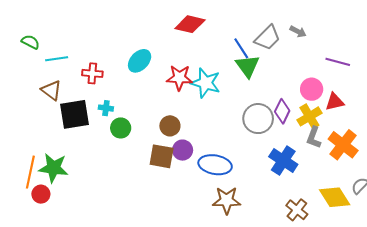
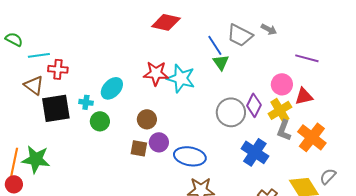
gray trapezoid: (268, 38) -> (240, 35), turned 72
cyan ellipse: (140, 61) -> (112, 88), moved
green triangle: (248, 66) -> (221, 62), size x0.7
red cross: (92, 73) -> (58, 69), moved
brown square: (162, 156) -> (139, 148), size x0.7
red circle: (41, 194) -> (14, 184), moved

